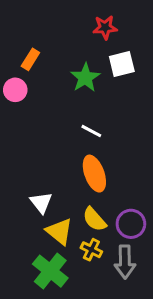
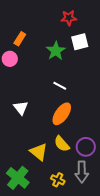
orange ellipse: (94, 174) -> (62, 114), turned 55
white triangle: (41, 203) -> (21, 108), moved
yellow cross: (91, 250) -> (58, 180), moved
green cross: (50, 271) -> (18, 178), moved

